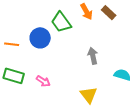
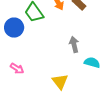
gray arrow: (93, 56) -> (74, 45), moved

